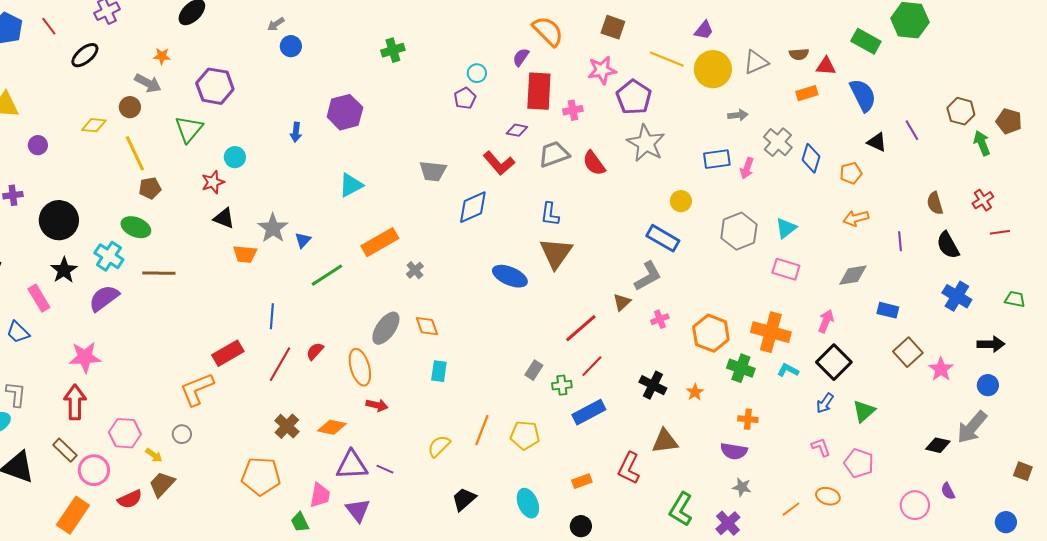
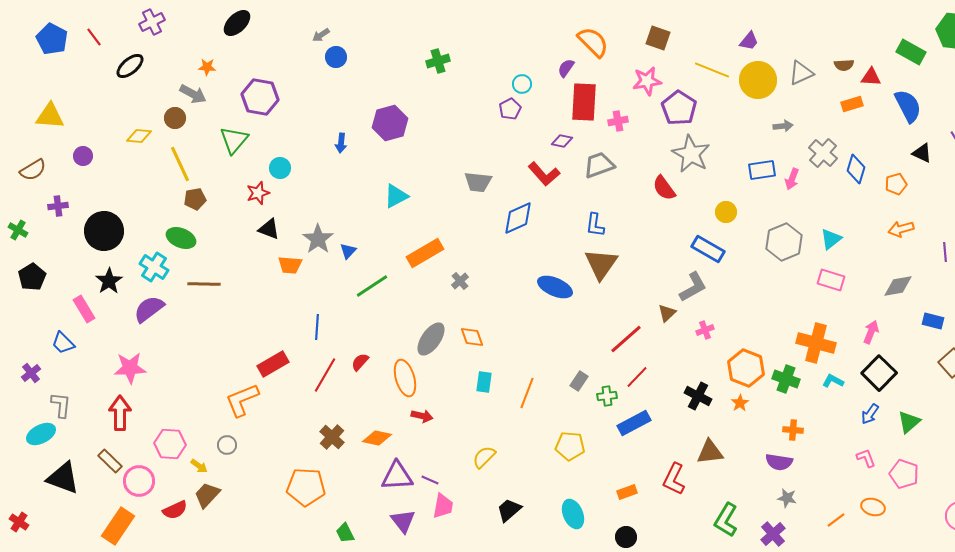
red semicircle: (594, 163) -> (664, 188), moved
orange hexagon: (711, 333) -> (746, 368), moved
orange line: (482, 430) -> (527, 393), moved
pink trapezoid: (320, 495) -> (443, 506), moved

